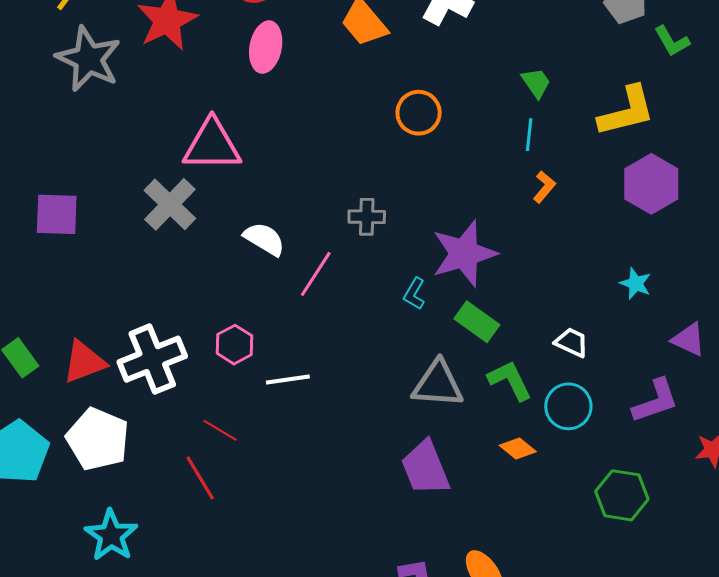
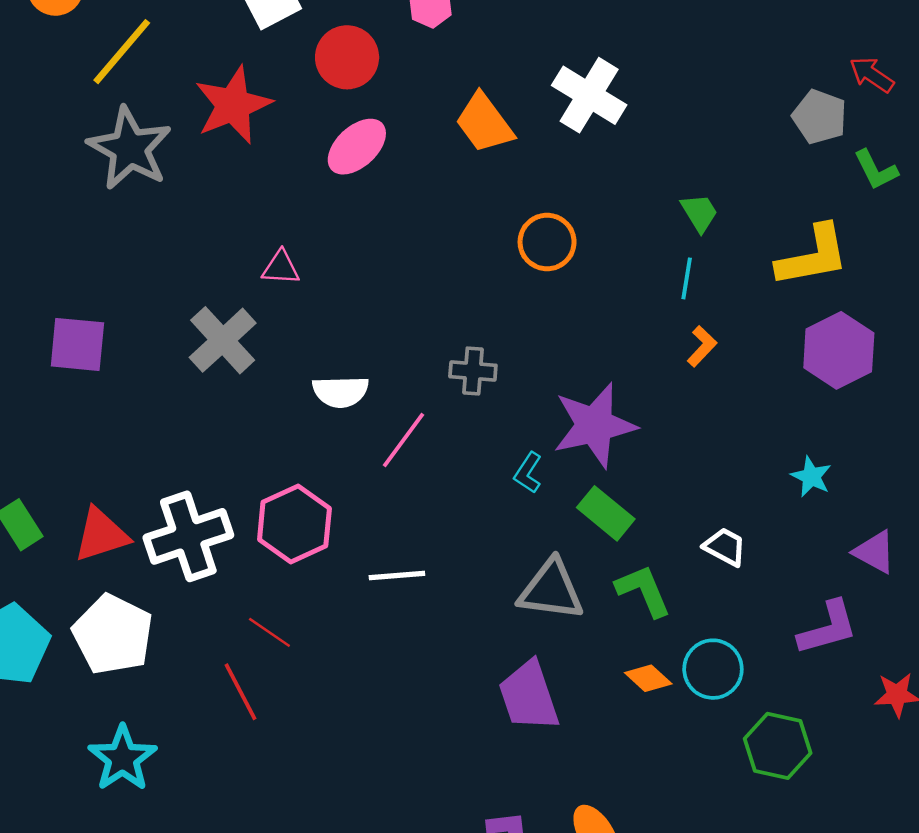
pink ellipse: (266, 47) -> (357, 147), turned 33
pink triangle: (212, 145) -> (281, 268), size x0.5
white semicircle: (264, 239) -> (341, 392), turned 144
pink hexagon: (234, 345) -> (294, 524), size x1.5
white line: (288, 379) -> (397, 576), moved
cyan circle: (568, 406) -> (713, 669), moved

